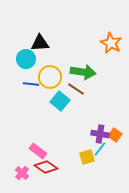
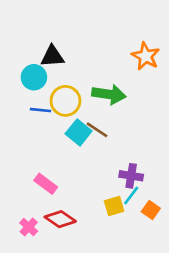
brown line: (76, 89) -> (97, 130), moved
orange square: (115, 135) -> (151, 210), moved
pink rectangle: (38, 151) -> (46, 184), moved

